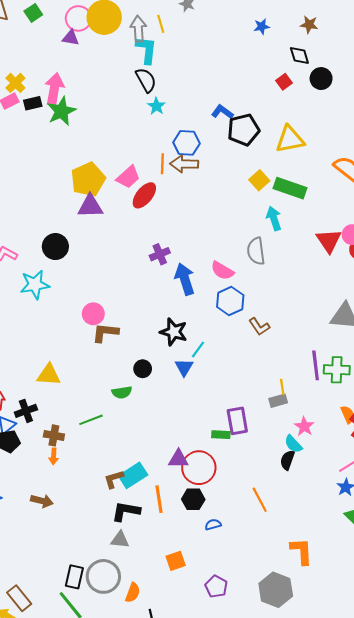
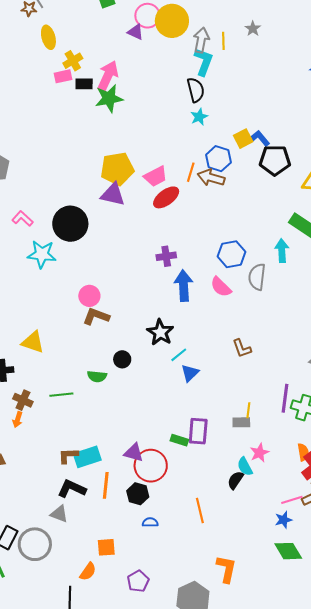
yellow square: (259, 180) -> (243, 139), moved
black circle: (55, 247) -> (70, 224), size x1.4
blue hexagon: (230, 301) -> (231, 254), moved
blue triangle: (184, 367) -> (190, 373), moved
orange semicircle: (133, 593) -> (88, 572), moved

